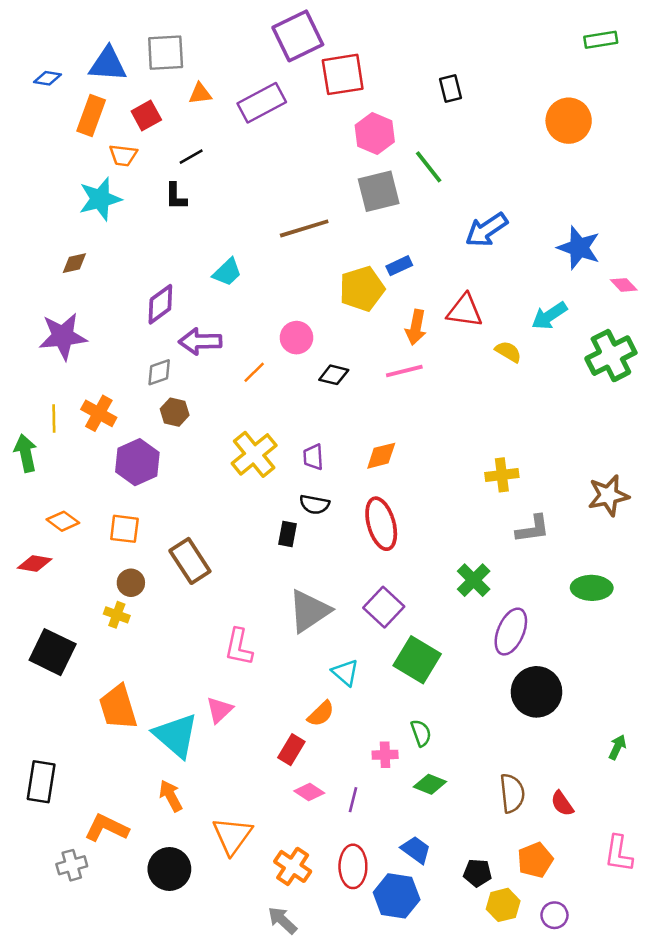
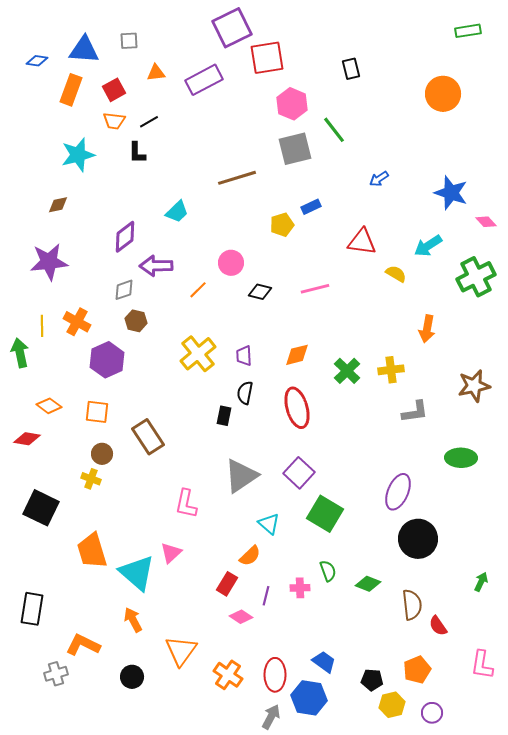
gray square: (166, 53) -> (129, 41), size x0.6
orange trapezoid: (123, 155) -> (114, 121), moved
blue arrow: (486, 230) -> (379, 179), size x0.6
yellow pentagon: (362, 289) -> (282, 225), size x0.7
orange arrow: (416, 327) -> (427, 329), moved
black semicircle: (314, 504) -> (245, 393), turned 90
green cross: (474, 580) -> (347, 371), moved
green diamond: (430, 784) -> (368, 584), moved
brown semicircle: (512, 793) -> (412, 605), moved
purple line: (353, 800) -> (266, 596), moved
black circle: (169, 869) -> (132, 677), size x0.7
gray arrow: (282, 920) -> (271, 717), moved, turned 75

